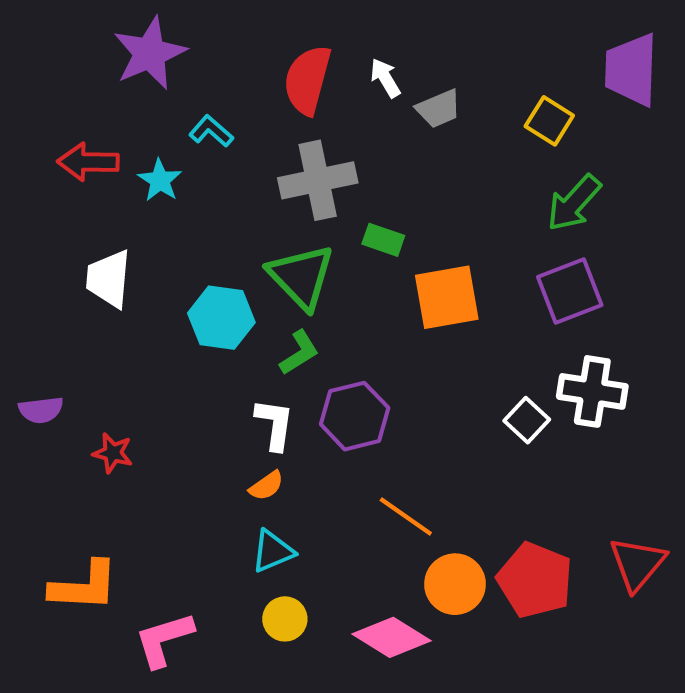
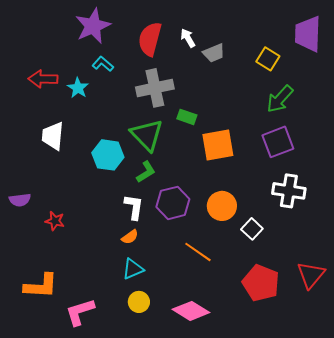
purple star: (150, 53) -> (93, 26), moved
white square: (527, 420) -> (252, 229), moved
orange circle: (455, 584) -> (222, 206), moved

